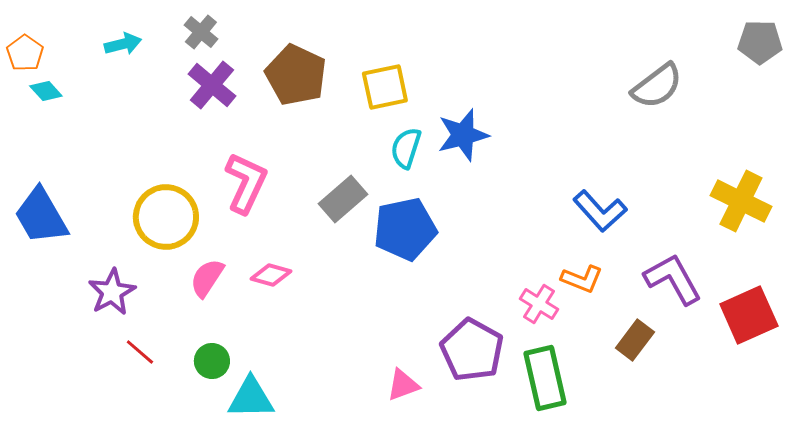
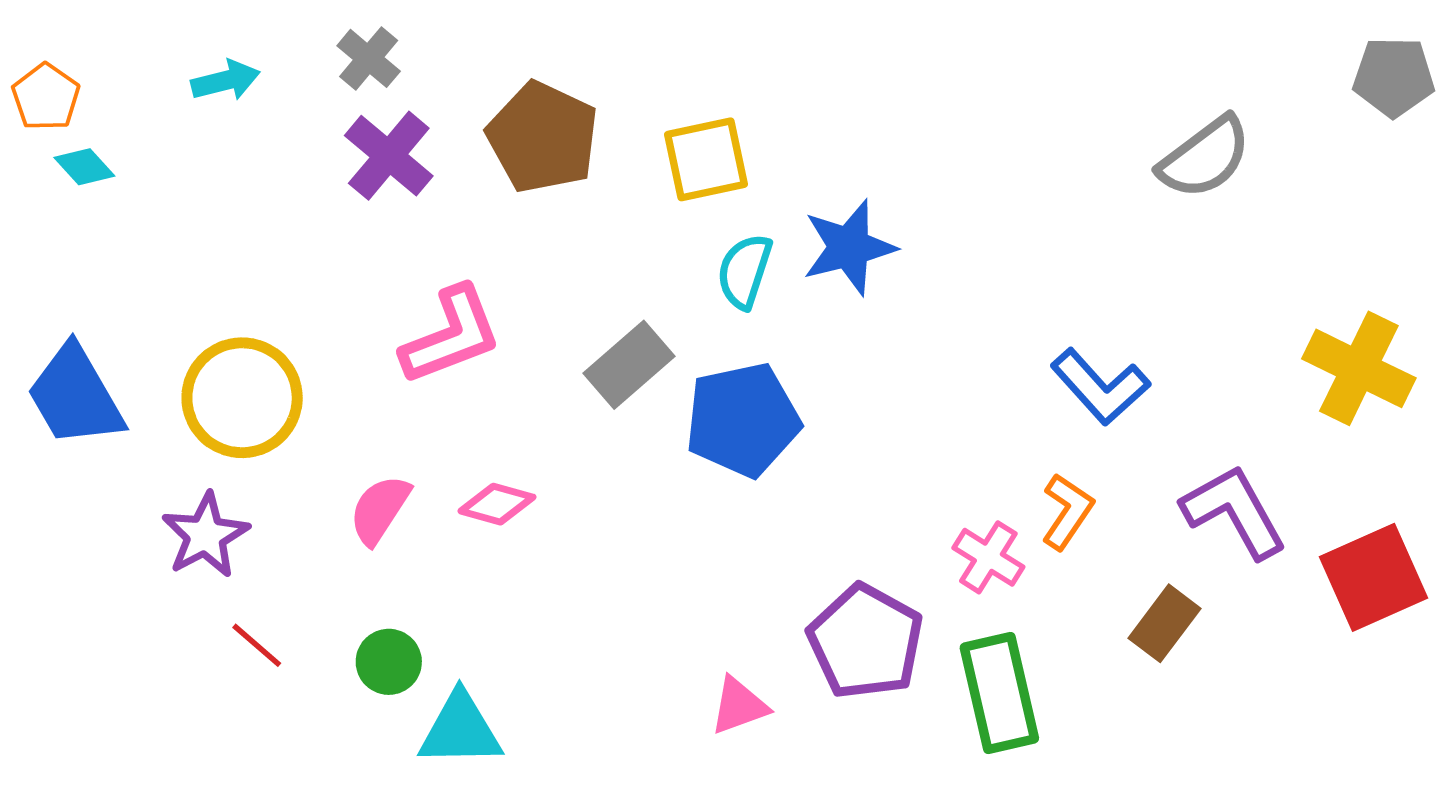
pink L-shape: (246, 183) -> (451, 335), turned 44
yellow circle: (166, 217) -> (242, 398), moved
orange L-shape: (582, 279) -> (1067, 511), turned -78

